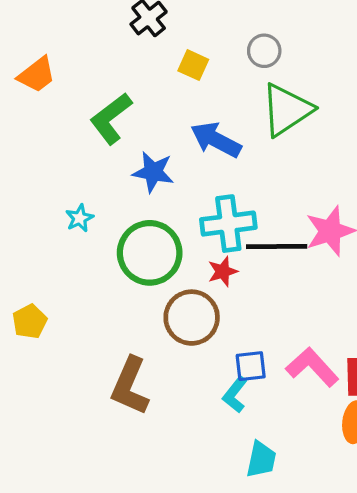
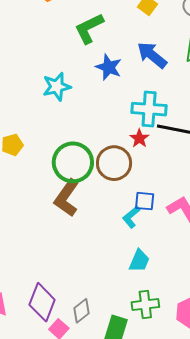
cyan star: (80, 218) -> (57, 87), size x1.6
green circle: (150, 253) -> (73, 162), moved
red star: (223, 271) -> (139, 138), turned -30

